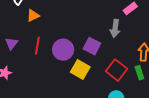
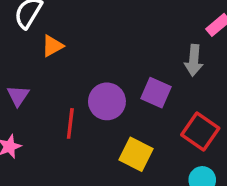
red line: (37, 46) -> (70, 123), moved
yellow square: (80, 69) -> (136, 154), moved

